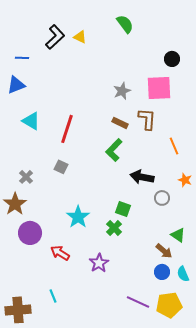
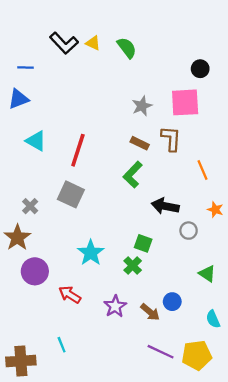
green semicircle: (125, 24) -> (127, 48), moved
black L-shape: (55, 37) -> (64, 43), turned 90
gray square: (61, 167) -> (71, 194), size x1.6
brown arrow: (164, 251) -> (150, 312), moved
blue circle: (162, 272) -> (172, 302), moved

